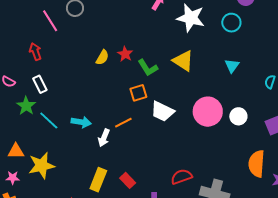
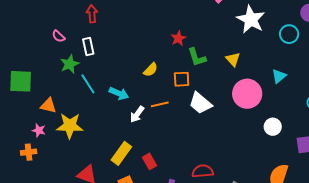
yellow semicircle: (102, 57) -> (151, 70), moved
yellow triangle: (183, 61) -> (233, 59), size x0.7
pink circle: (208, 112) -> (247, 94), moved

